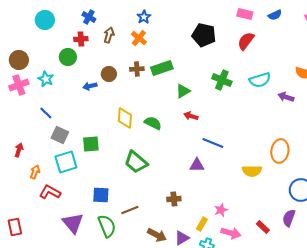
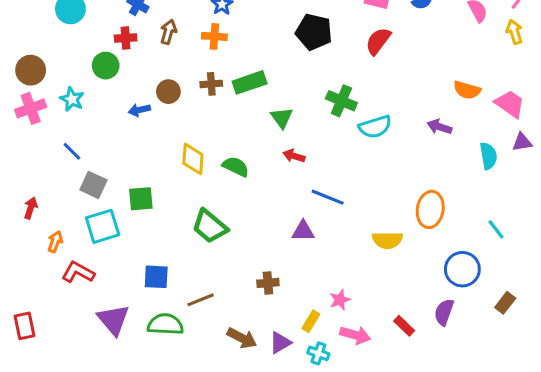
orange cross: (139, 38) -> (214, 36), turned -35
cyan semicircle: (260, 80) -> (375, 127), moved
green triangle: (183, 91) -> (282, 118), turned -35
green semicircle: (107, 226) -> (165, 324), turned -65

